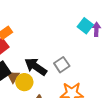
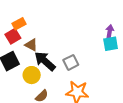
cyan square: (85, 26) -> (111, 44), moved, turned 35
brown triangle: (13, 77) -> (31, 45), moved, turned -40

